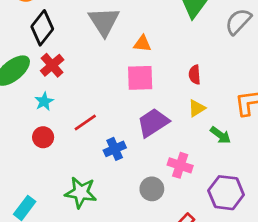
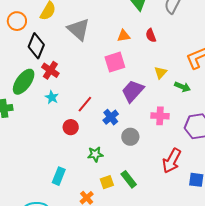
orange triangle: (142, 44) -> (124, 36), moved
red semicircle: (195, 75) -> (151, 35), moved
red circle: (43, 137) -> (71, 127), moved
gray circle: (152, 189) -> (130, 137), moved
green star: (81, 192) -> (95, 154), size x0.7

